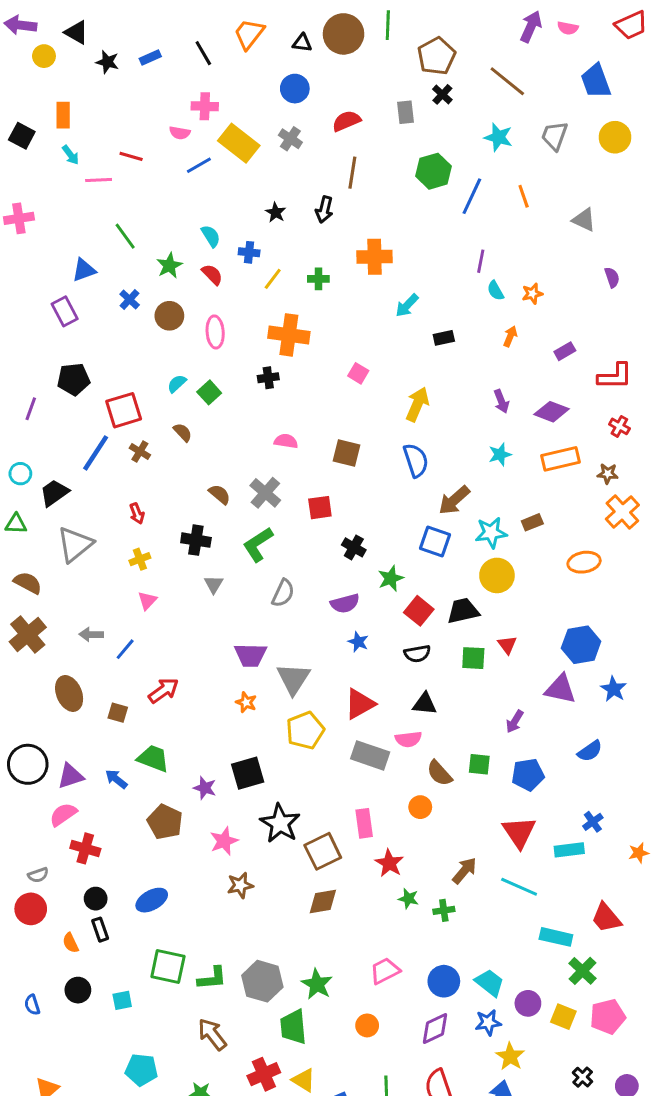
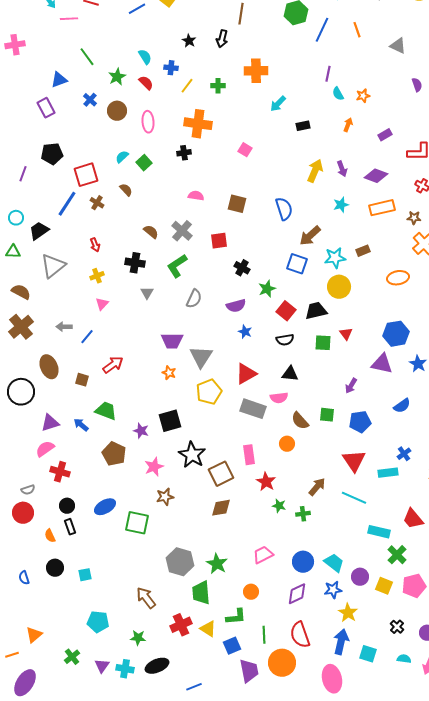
yellow arrow: (417, 404) -> (315, 171), moved
black circle: (28, 764) -> (21, 392), moved
green square: (168, 966) -> (137, 523), moved
green L-shape: (212, 978) -> (236, 617), moved

